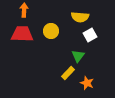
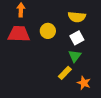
white square: (90, 35) -> (77, 38), moved

